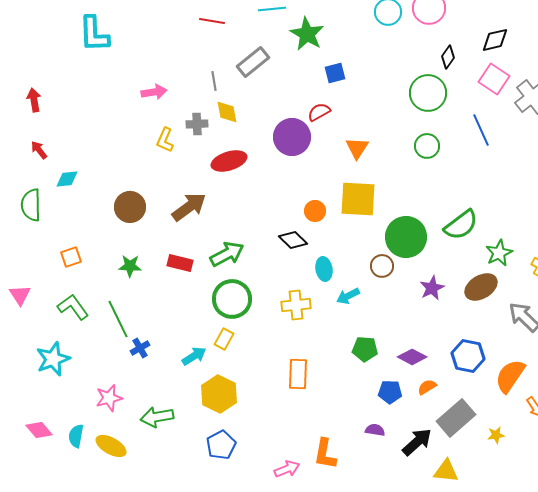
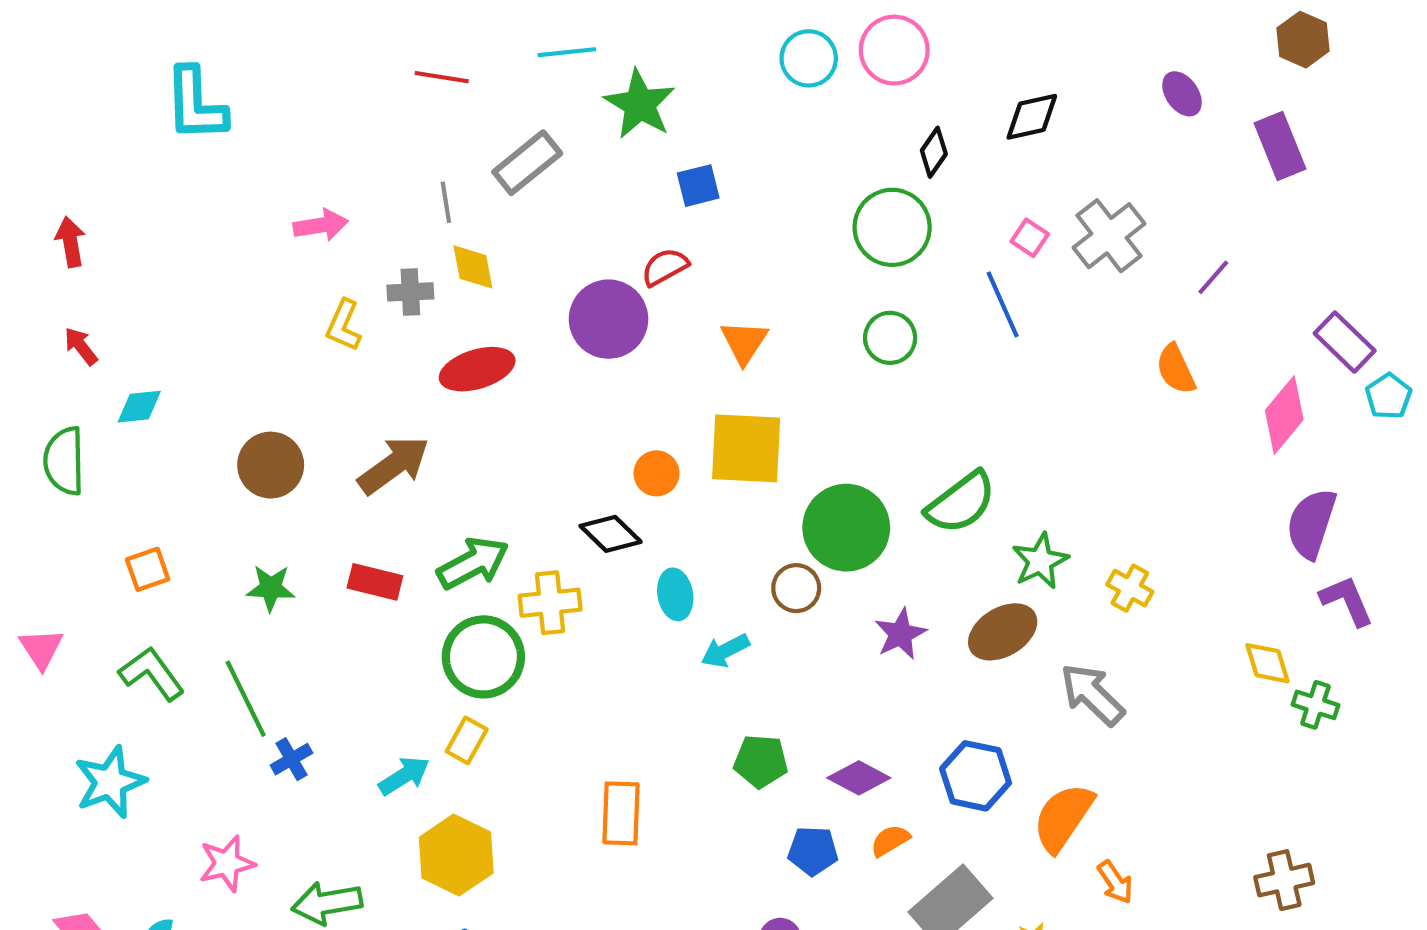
pink square: (494, 79) -> (1030, 238), moved, size x0.6
yellow cross: (296, 305) -> (550, 603), moved

